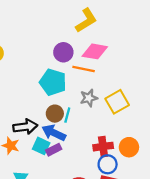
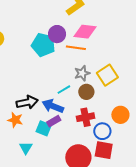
cyan pentagon: (53, 82) -> (43, 45), moved
brown circle: (55, 114) -> (86, 92), moved
cyan line: (67, 115) -> (64, 90), turned 48
cyan square: (41, 146) -> (44, 128), moved
red cross: (103, 147) -> (85, 117), moved

